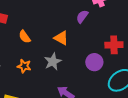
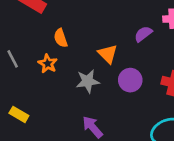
purple circle: (94, 62) -> (130, 80), moved
orange star: (24, 66) -> (48, 64), moved

